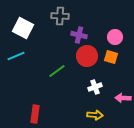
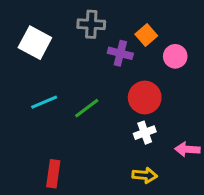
cyan line: (16, 56) -> (44, 102), moved
red circle: (87, 56) -> (145, 98), moved
orange square: (111, 57) -> (146, 35), moved, turned 32

